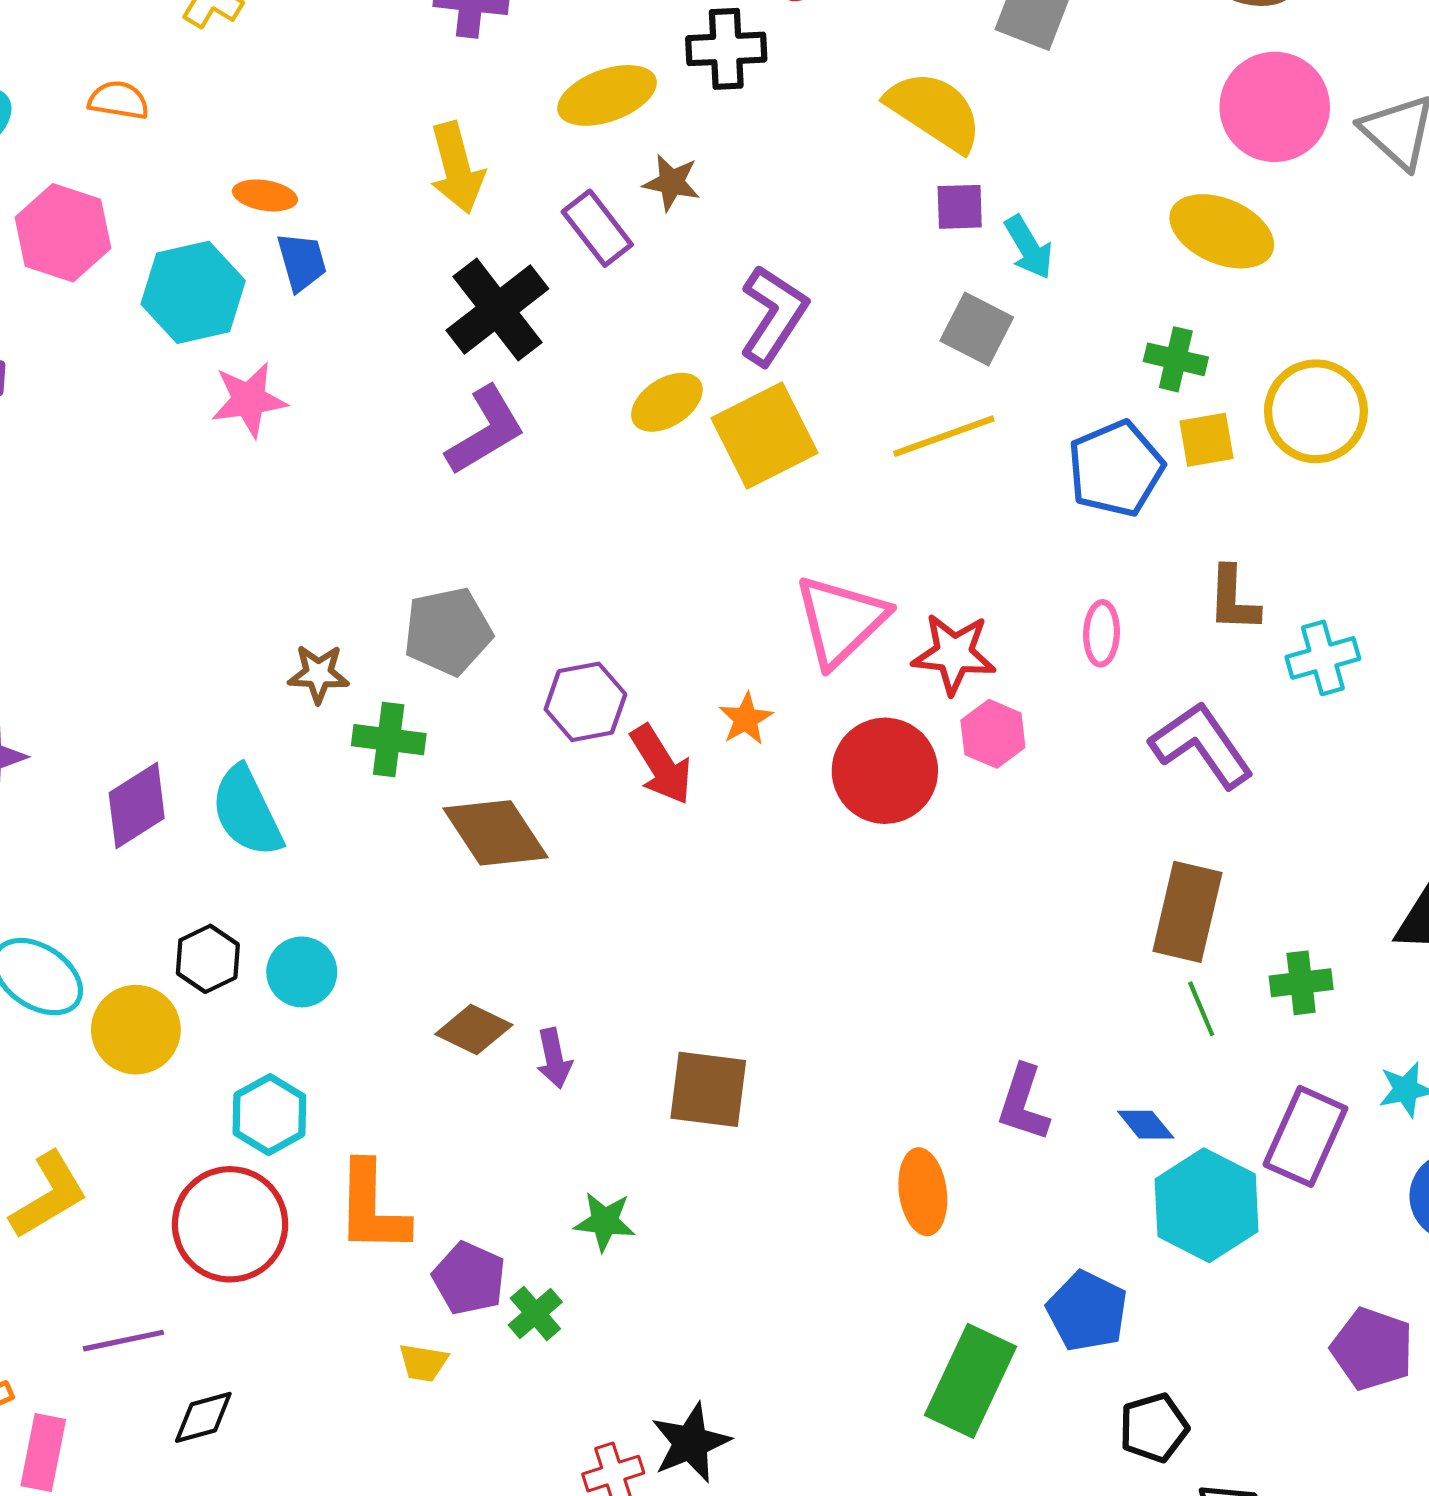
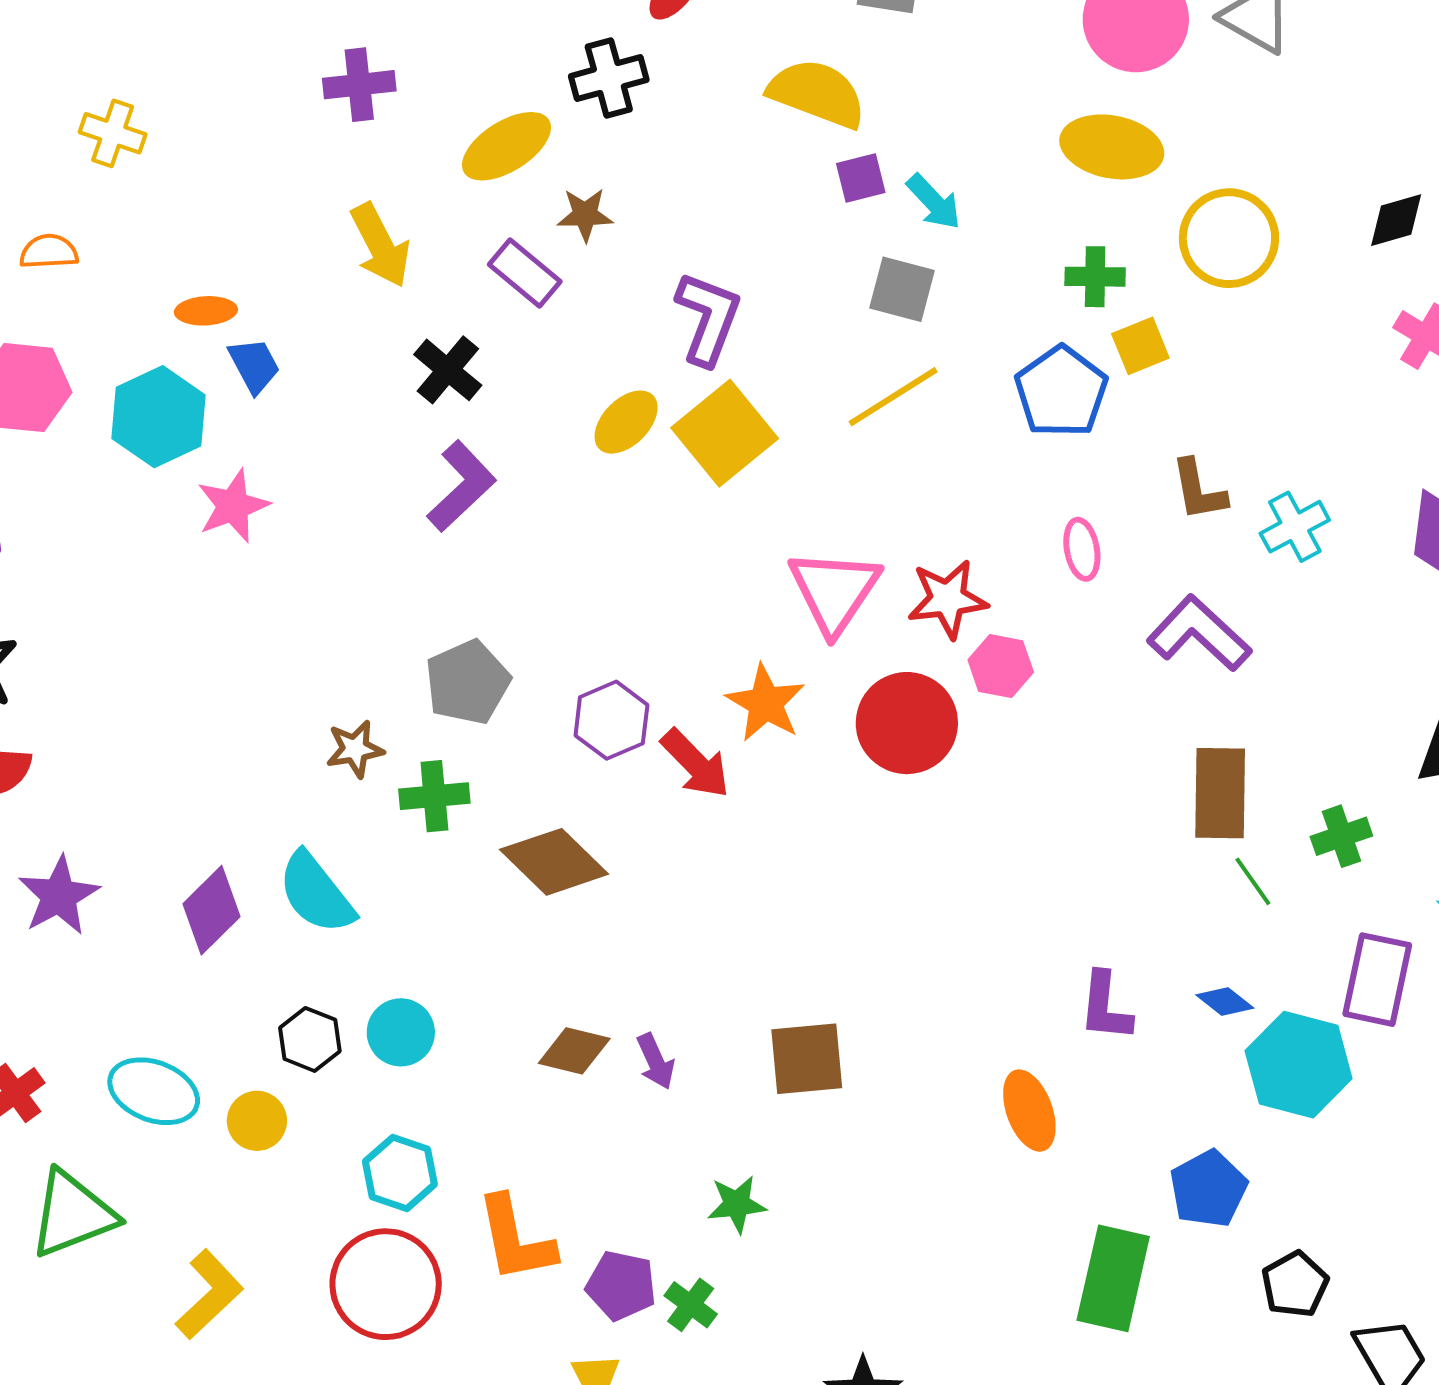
black cross: (497, 309) -> (448, 370), size x0.7
yellow circle: (1316, 411) -> (1229, 238), moved
orange star: (746, 719) -> (766, 703), size x1.5
yellow circle: (136, 1030) -> (257, 1121), size x0.7
blue pentagon: (1087, 1311) -> (1208, 1189), turned 30

